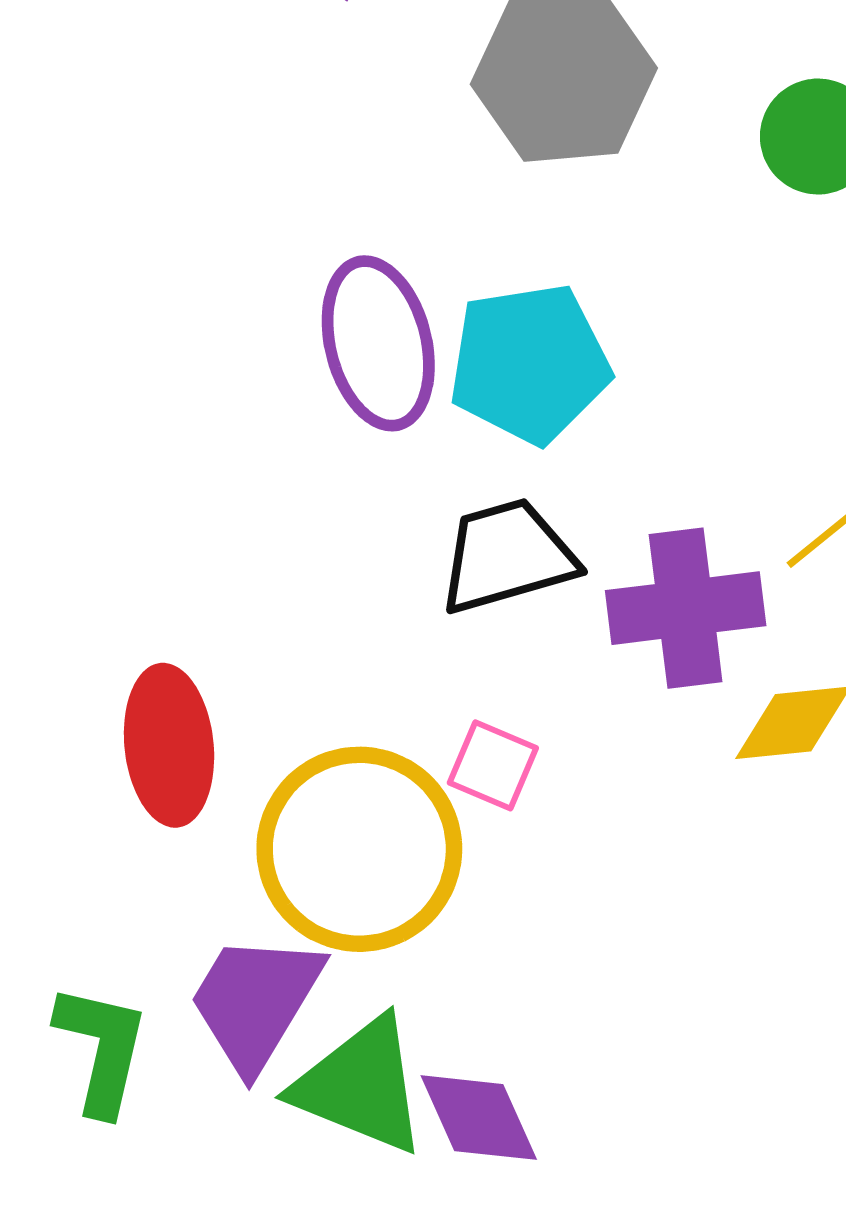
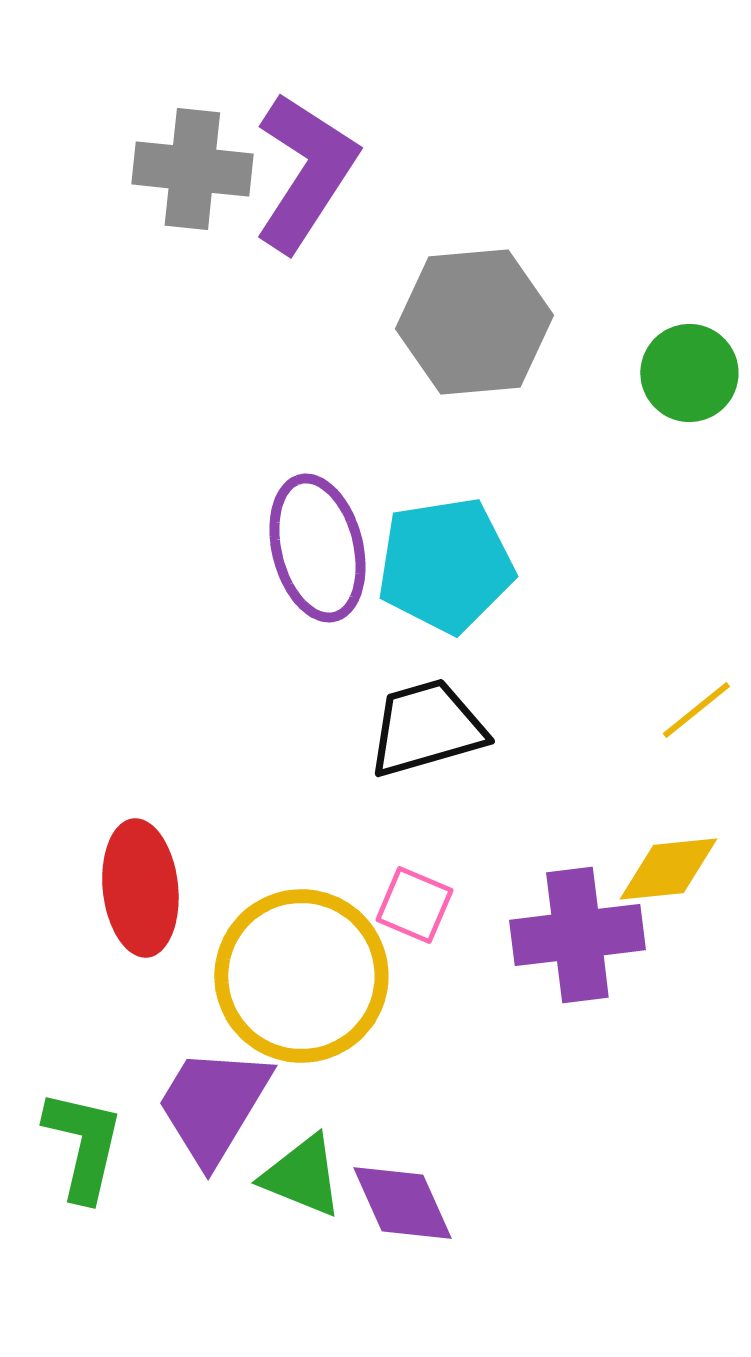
purple cross: (686, 608) -> (577, 935), moved
green triangle: (361, 1086) -> (302, 1176), size x0.7

